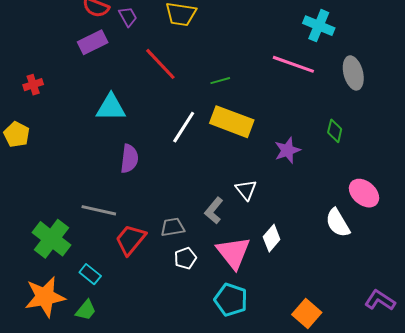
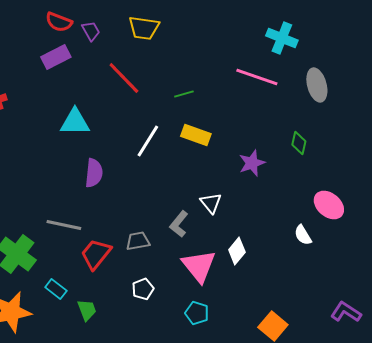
yellow rectangle: (232, 122) -> (196, 135), size x0.7
white semicircle: (338, 223) -> (303, 235), size x0.7
white pentagon: (185, 258) -> (143, 289), moved
cyan pentagon: (231, 300) -> (197, 313), size x0.7
green trapezoid: (86, 310) -> (87, 310), moved, turned -60

